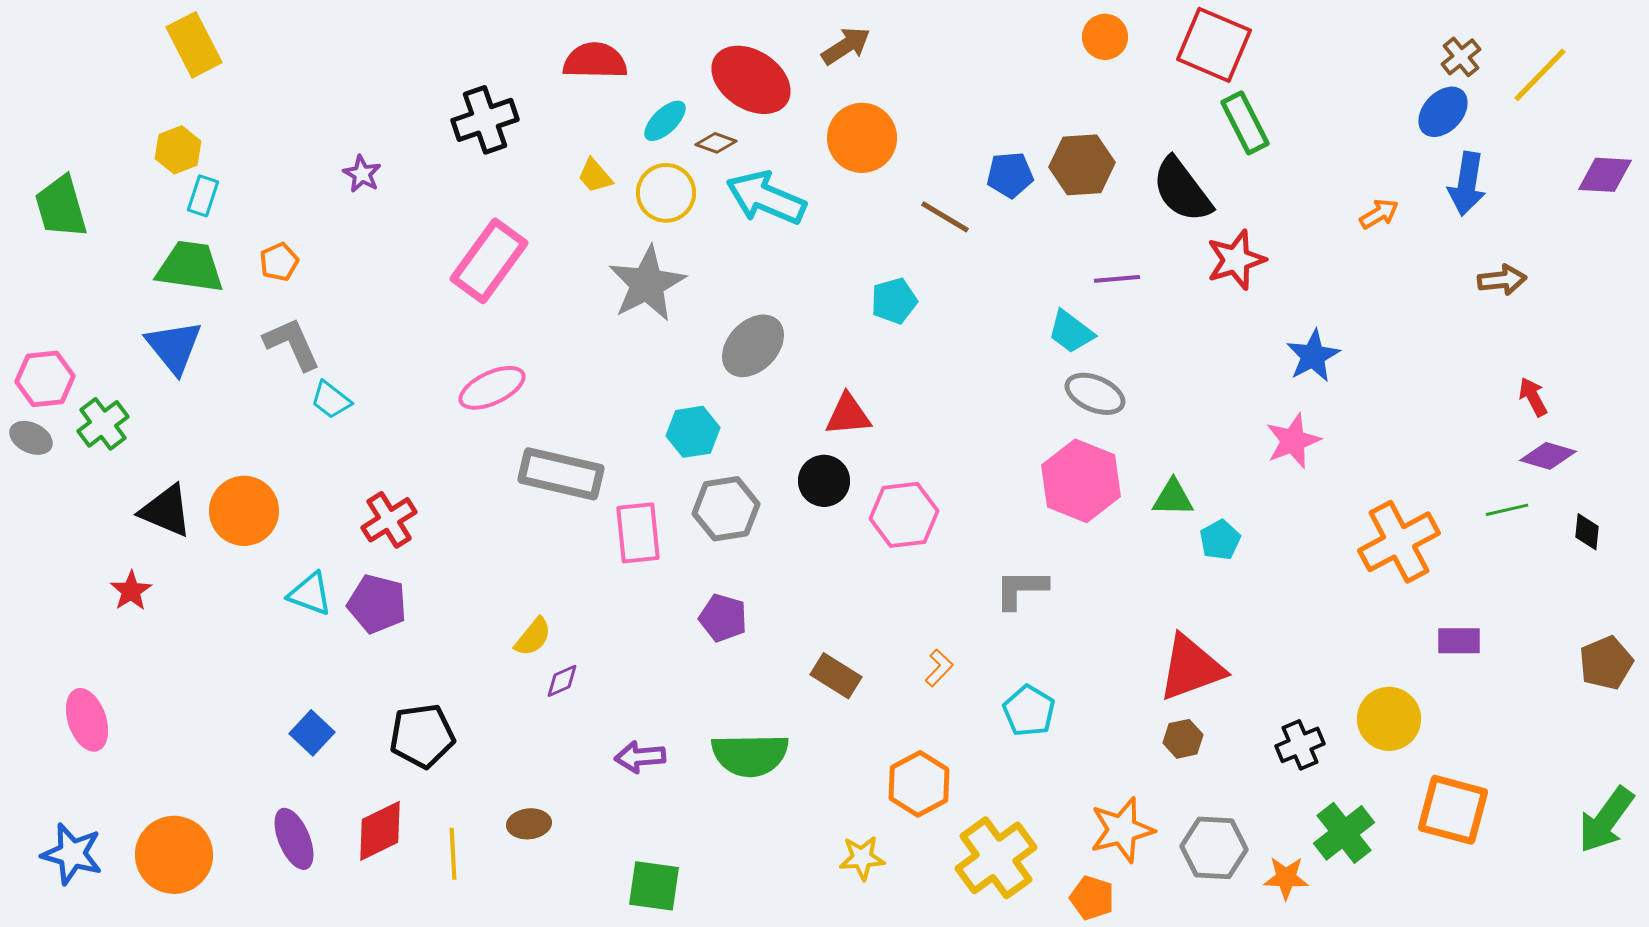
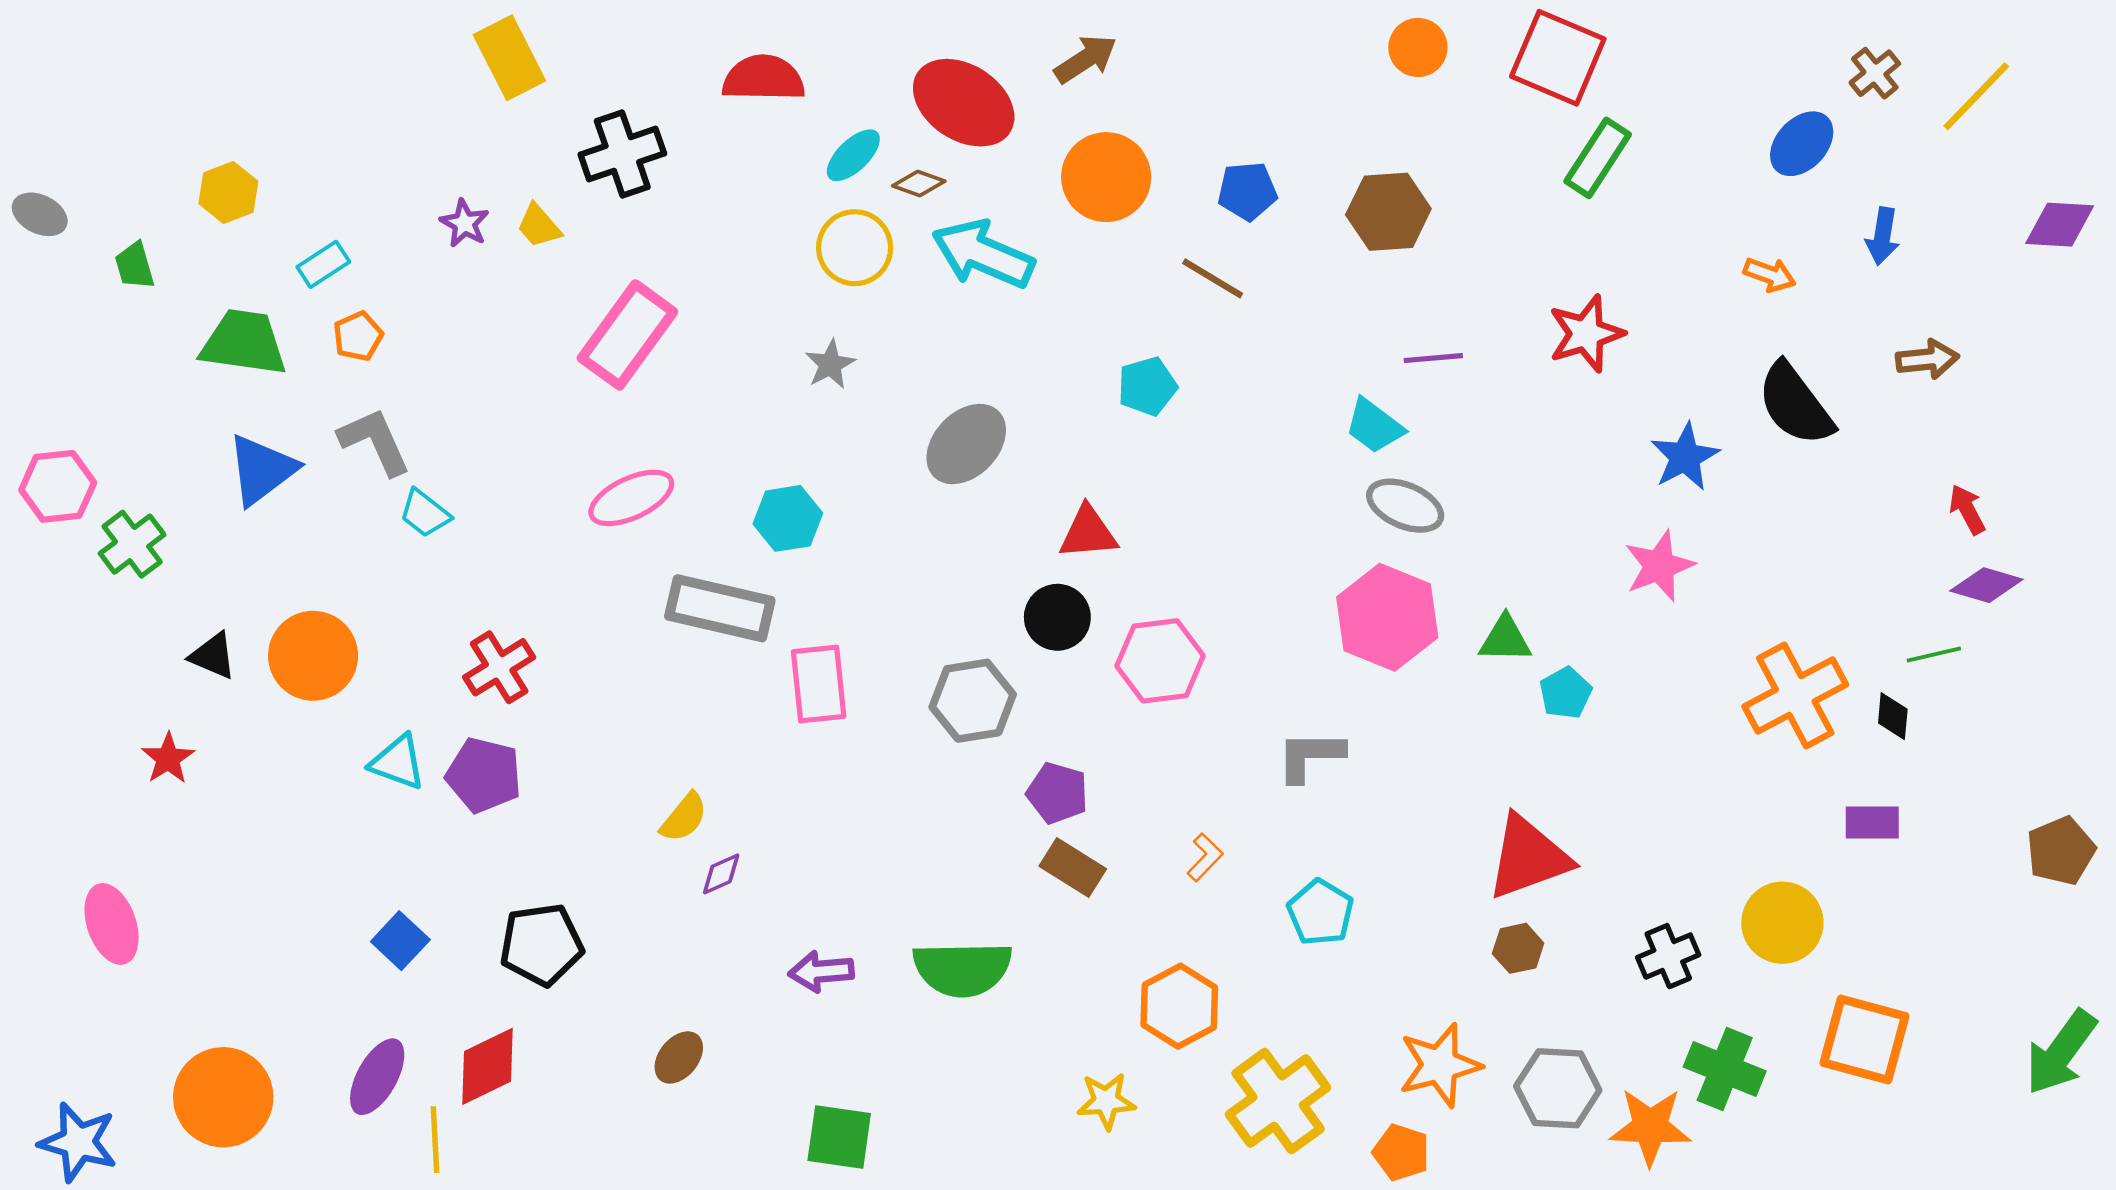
yellow rectangle: (194, 45) -> (509, 58), moved
blue ellipse: (1443, 112) -> (1802, 144), moved
green rectangle: (1245, 123) -> (1598, 158), turned 60
blue pentagon: (1010, 175) -> (1247, 191), moved
yellow trapezoid: (595, 176) -> (539, 226), moved
blue arrow: (1467, 184) -> (1883, 236), size x0.7
black semicircle: (1182, 190) -> (1795, 404), moved
cyan rectangle: (203, 196) -> (323, 264), moved, turned 39
green trapezoid: (61, 207) -> (135, 266), moved, size x0.6
orange arrow: (1379, 214) -> (1770, 275), turned 51
gray star: (647, 284) -> (830, 364), size x0.5
blue triangle: (174, 347) -> (262, 470), moved, turned 32
cyan hexagon: (693, 432) -> (788, 518), moved
gray ellipse: (31, 438) -> (40, 214), moved
gray hexagon: (726, 509) -> (973, 701), moved
black triangle: (166, 511) -> (213, 656), size x0.7
black diamond: (1587, 532) -> (1893, 716), moved
purple pentagon: (723, 618) -> (1057, 793), moved
brown ellipse: (529, 824) -> (679, 1057), turned -45
green cross: (1344, 833) -> (1725, 1069), turned -30
purple ellipse: (294, 839) -> (377, 1077), turned 52
blue star: (72, 854) -> (78, 1142), moved
yellow line: (453, 854) -> (435, 1140), moved
orange star: (1286, 878) -> (1650, 1127), size x1.4

